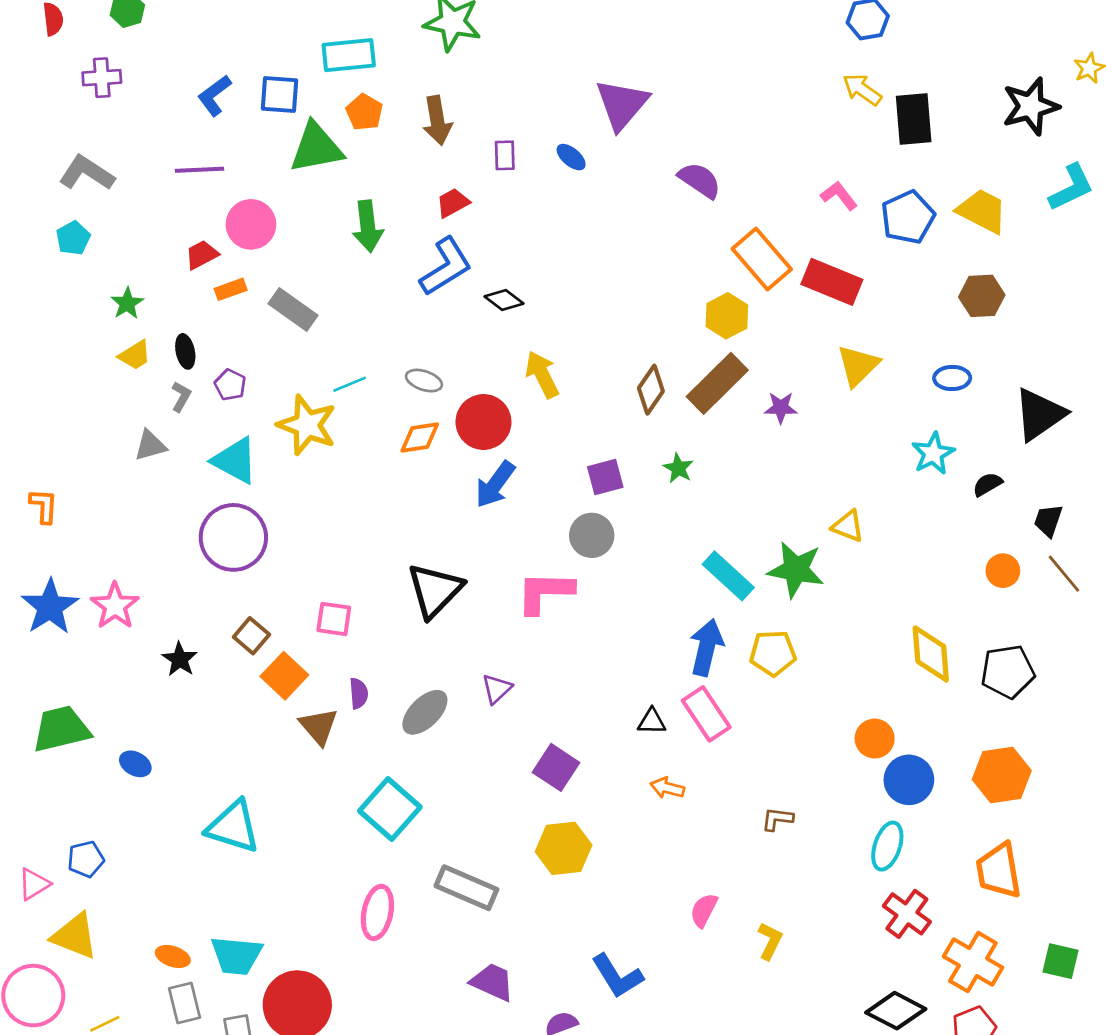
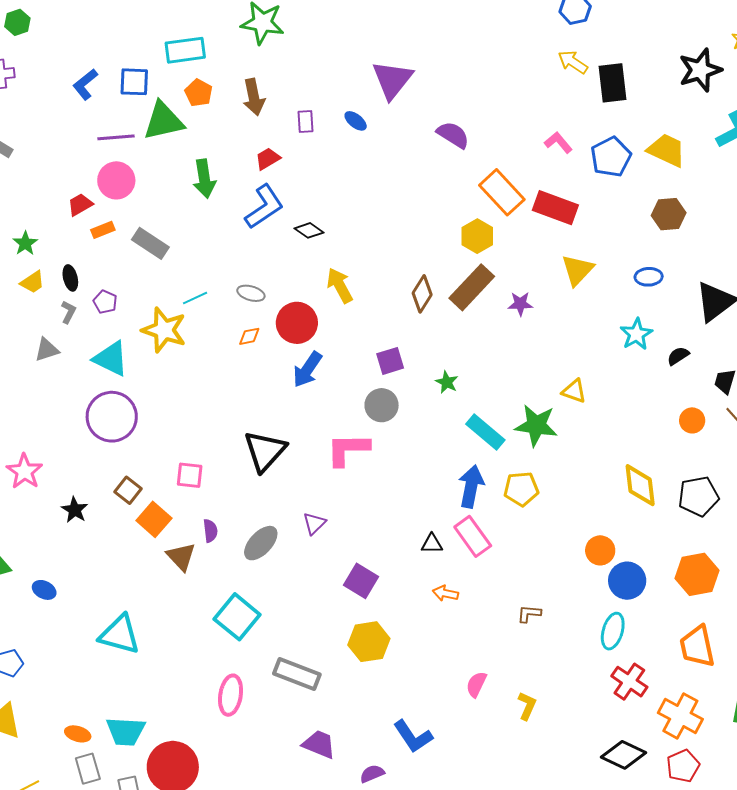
purple line: (199, 170) -> (116, 137), moved
orange diamond: (420, 438) -> (249, 336), size x0.7
green star: (678, 468) -> (447, 382), moved

